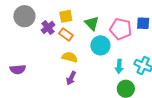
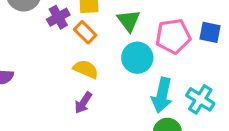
pink pentagon: (121, 29) -> (173, 36), turned -30
cyan arrow: (119, 66) -> (162, 95), size x1.5

